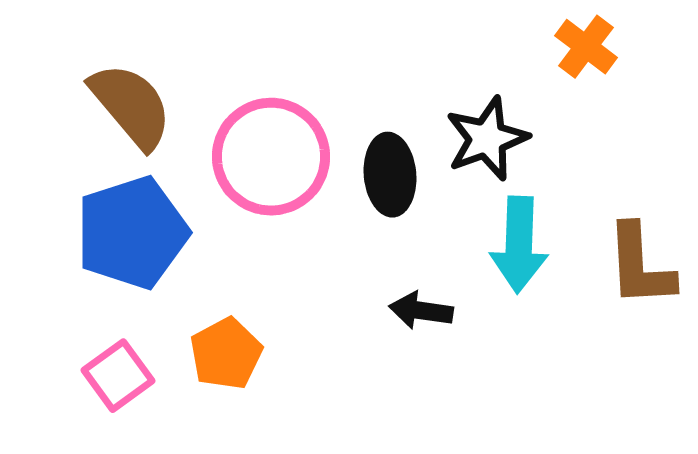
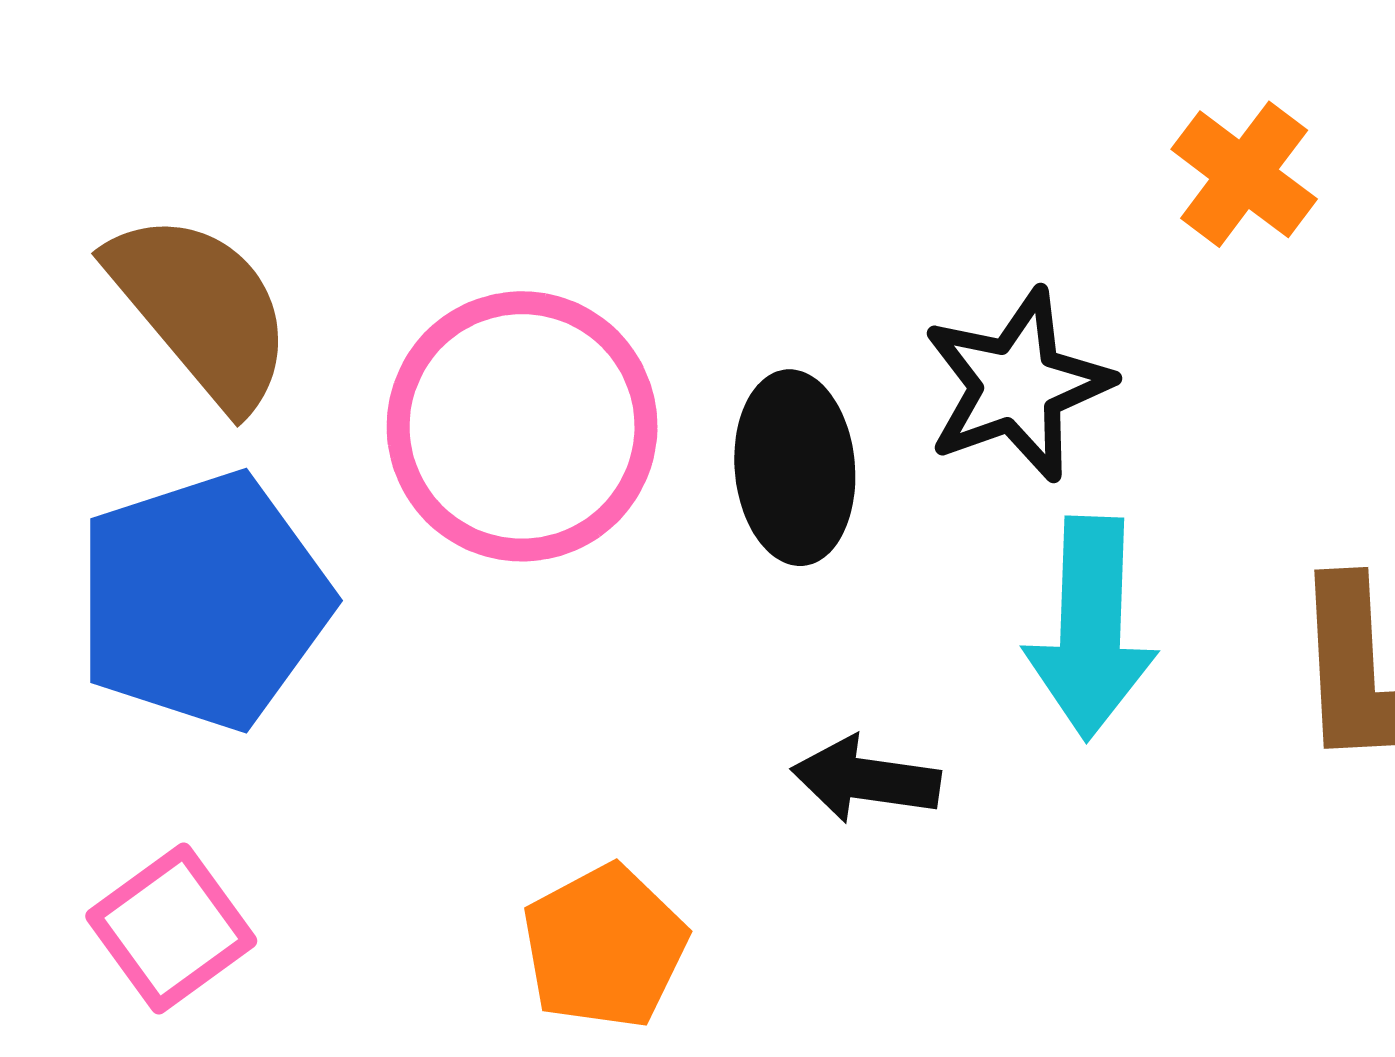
orange pentagon: (226, 354) -> (605, 947), moved

